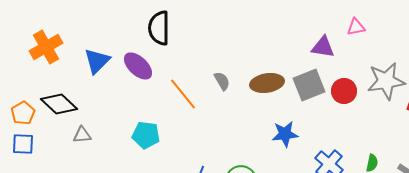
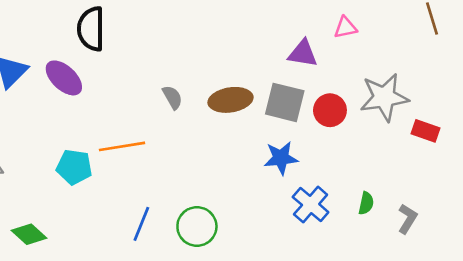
gray square: (309, 85) -> (285, 102), turned 36
orange line: (183, 94) -> (122, 146), moved, turned -60
blue star: (285, 134) -> (281, 158), moved

